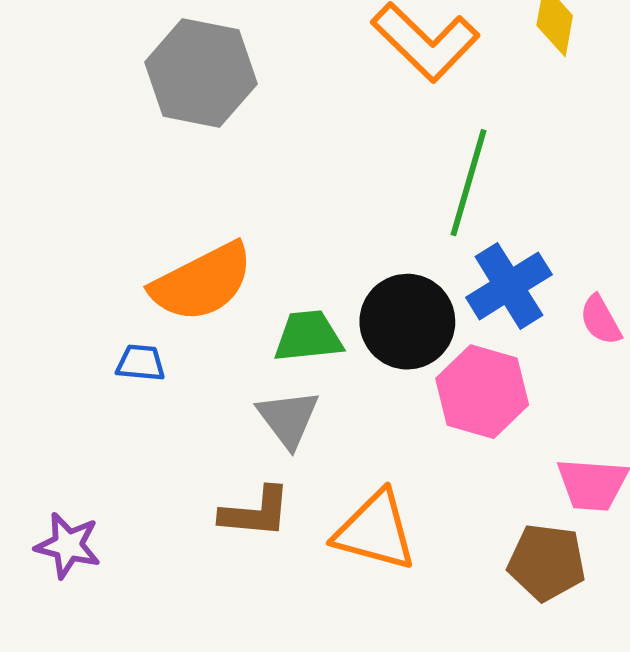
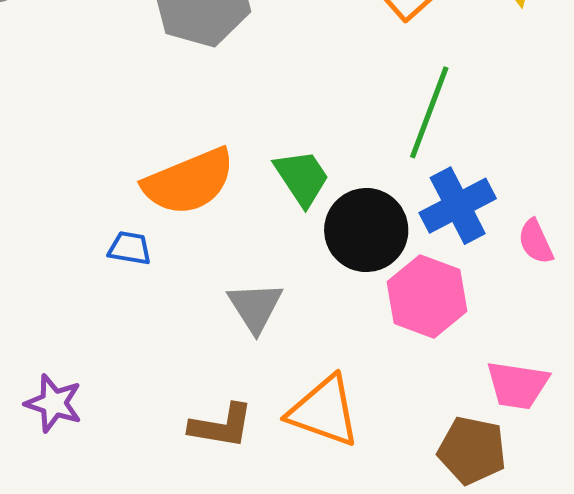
green trapezoid: (308, 336) -> (302, 178), moved, turned 58
brown L-shape: (255, 512) -> (221, 426), moved

